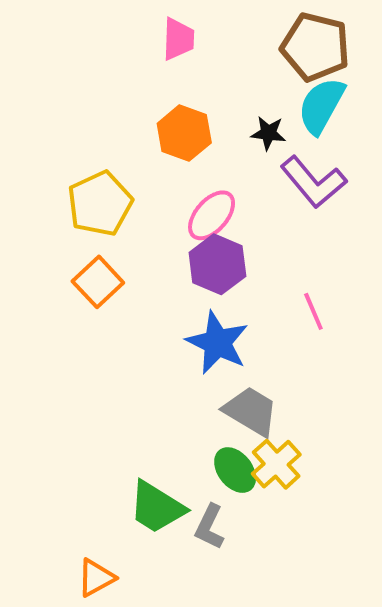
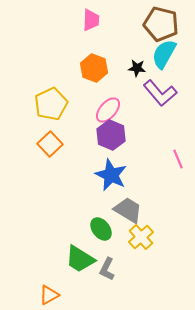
pink line: (313, 311) -> (178, 159), moved
green ellipse: (235, 470) -> (101, 229), moved

